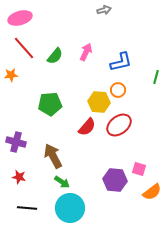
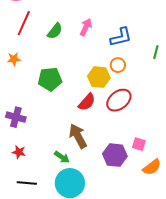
red line: (24, 48) -> (24, 23), turned 65
orange star: (11, 75) -> (14, 59), moved
brown arrow: (53, 156) -> (78, 136), moved

